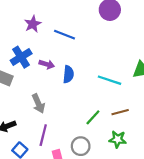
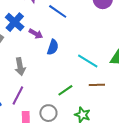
blue cross: (21, 57) -> (15, 22), turned -30
brown line: (120, 112) -> (97, 85), moved

